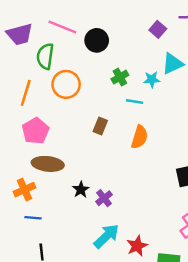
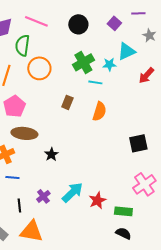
black circle: (97, 40) -> (78, 24), moved
green cross: (120, 77) -> (83, 62), size x1.5
purple cross: (104, 198) -> (43, 196), moved

